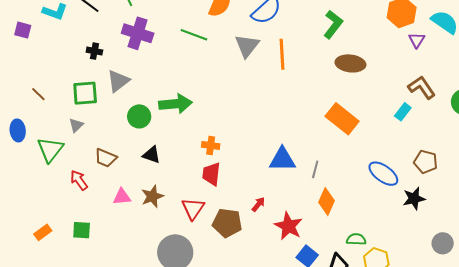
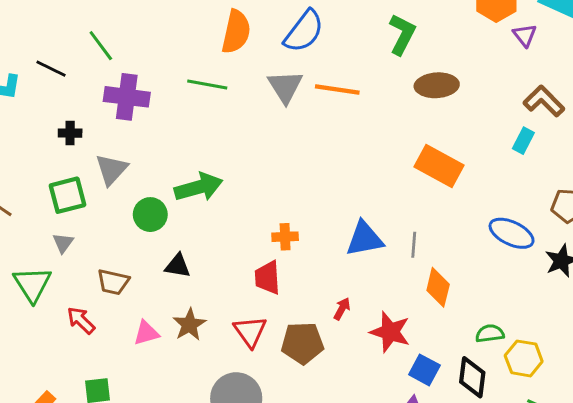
orange line: (282, 54) -> (337, 90), turned -68
orange cross: (211, 145) -> (285, 237), moved

